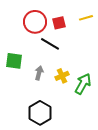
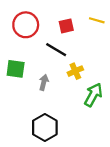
yellow line: (86, 18) -> (97, 20), turned 32
red circle: (35, 22) -> (26, 25), moved
yellow cross: (62, 76) -> (75, 71), moved

